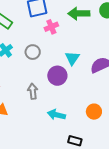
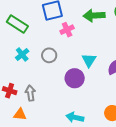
gray arrow: (33, 91) -> (30, 93), moved

